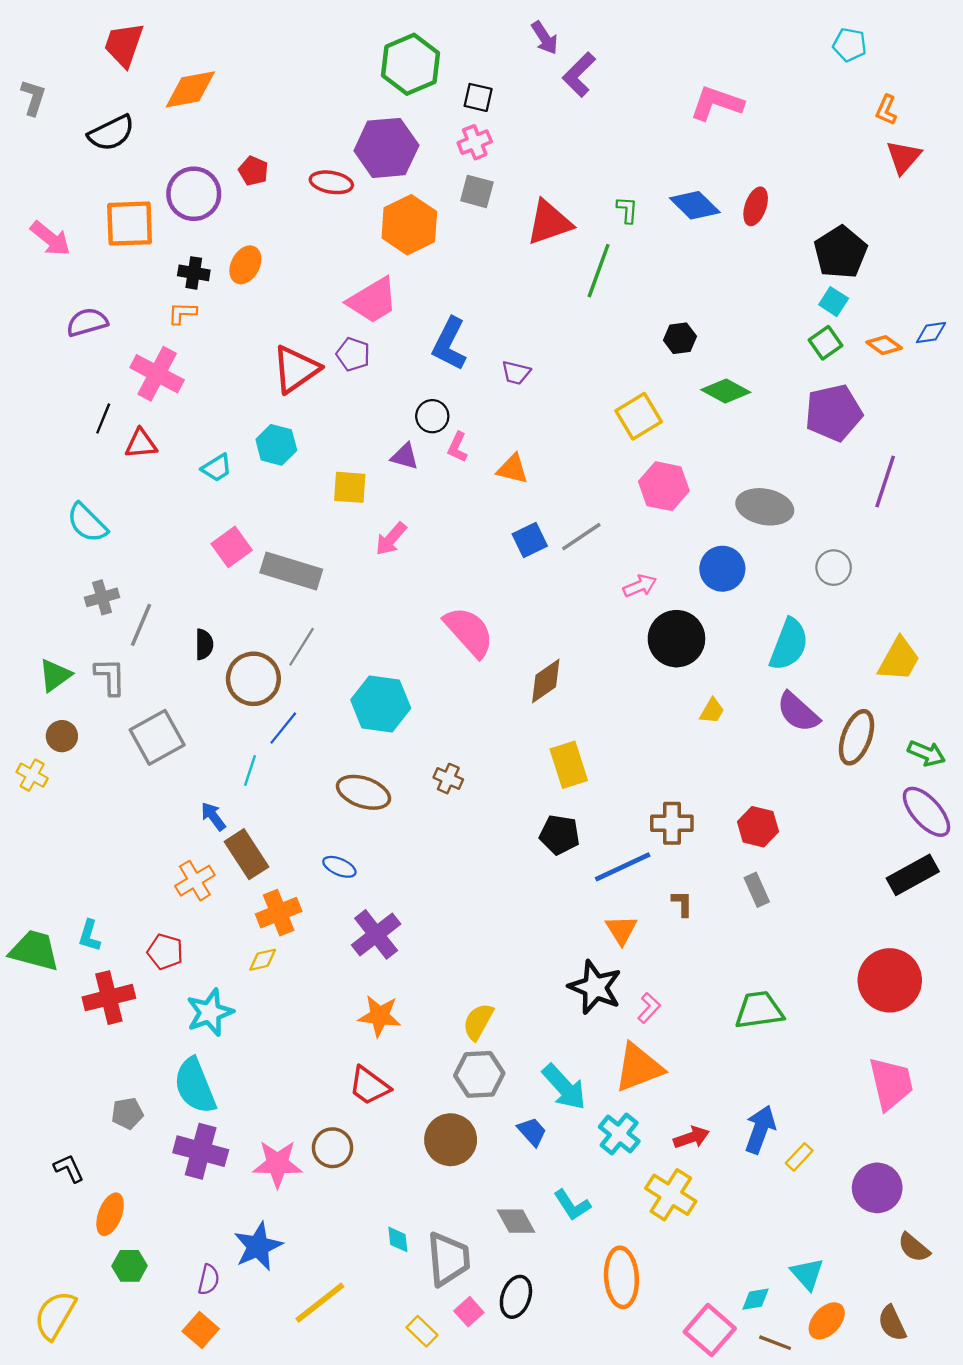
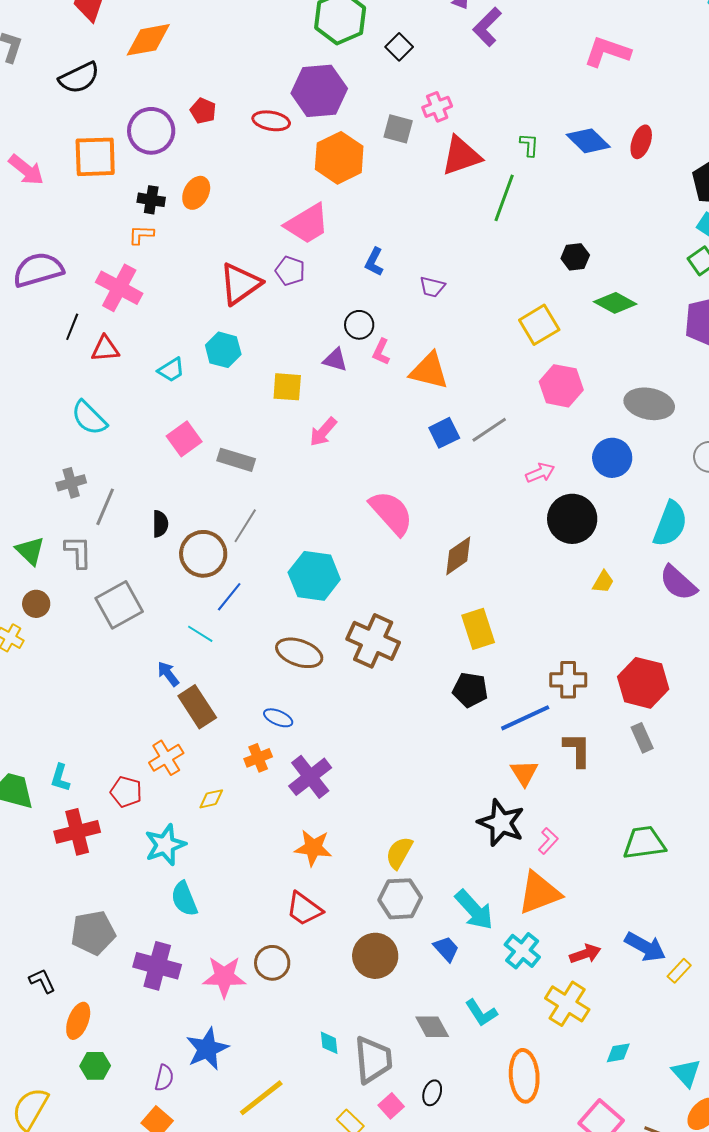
black square: (478, 97) -> (399, 47), turned 32
pink cross: (475, 142) -> (437, 107), moved
purple semicircle: (87, 322) -> (38, 270), moved, size x1.4
blue L-shape: (449, 344) -> (374, 262), size x0.6
orange triangle: (513, 469) -> (429, 371), size x1.4
cyan semicircle: (87, 523) -> (89, 418), moved
gray rectangle: (291, 571) -> (236, 460), size x0.7
green triangle: (55, 675) -> (30, 551), turned -40
cyan line: (250, 771) -> (200, 634), turned -76
brown cross: (448, 779) -> (373, 641), size x2.0
red hexagon: (758, 827) -> (643, 683), size x1.4
orange cross: (195, 881) -> (166, 758), moved
brown L-shape: (682, 904) -> (577, 750), size x1.5
orange cross: (279, 913) -> (258, 758), moved, size x0.7
cyan semicircle: (195, 1086) -> (184, 899), moved, size x0.7
gray pentagon: (127, 1113) -> (93, 933), size x1.6
blue arrow: (760, 1129) -> (645, 947), turned 99
black ellipse: (516, 1297) -> (432, 1093), size x0.7
cyan diamond: (756, 1299) -> (618, 1053), moved

